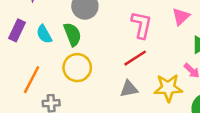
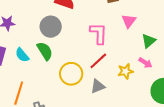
yellow circle: (77, 68) -> (71, 74), moved
yellow star: (168, 88) -> (126, 71), moved, size x0.7

